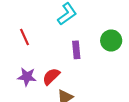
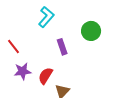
purple star: (27, 77) -> (23, 71), moved

